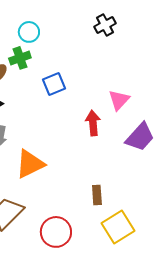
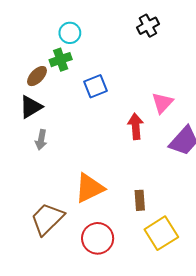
orange triangle: (30, 164) -> (89, 188), moved

